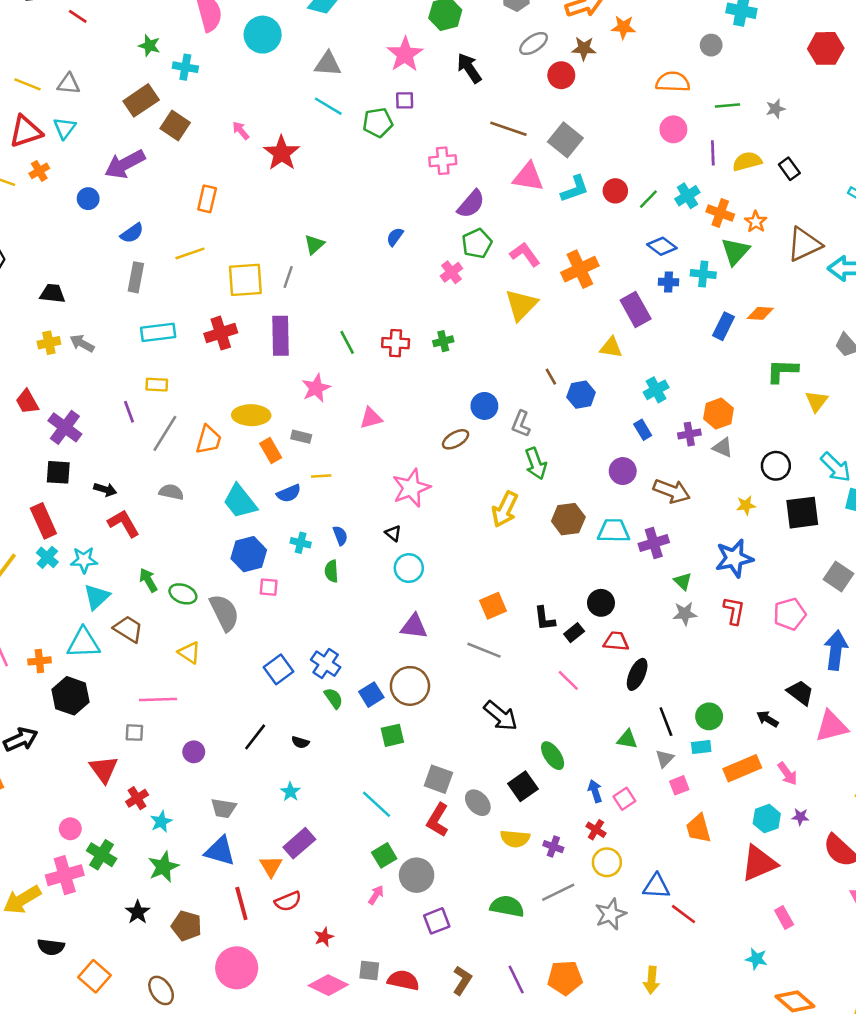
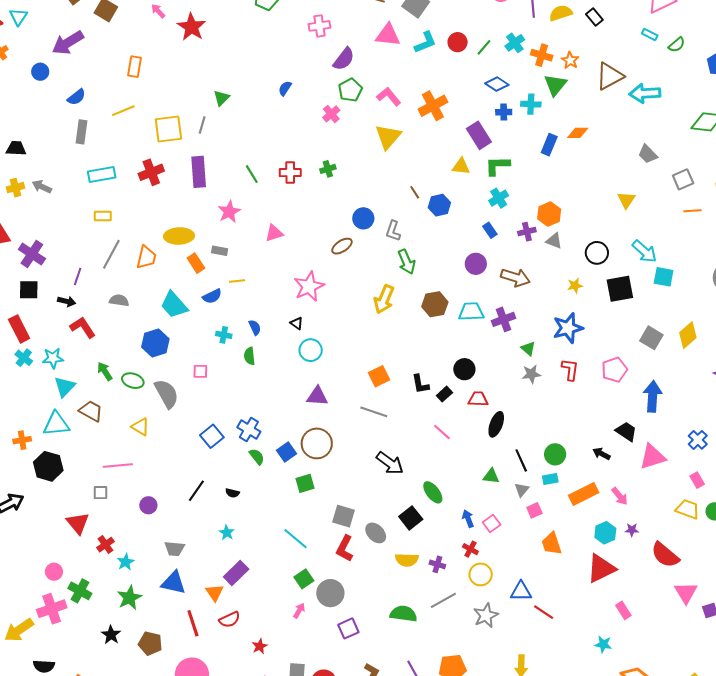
green L-shape: (782, 371) -> (497, 166), moved
purple line: (129, 412) -> (78, 276), moved, turned 42
blue hexagon: (249, 554) -> (155, 343), moved

